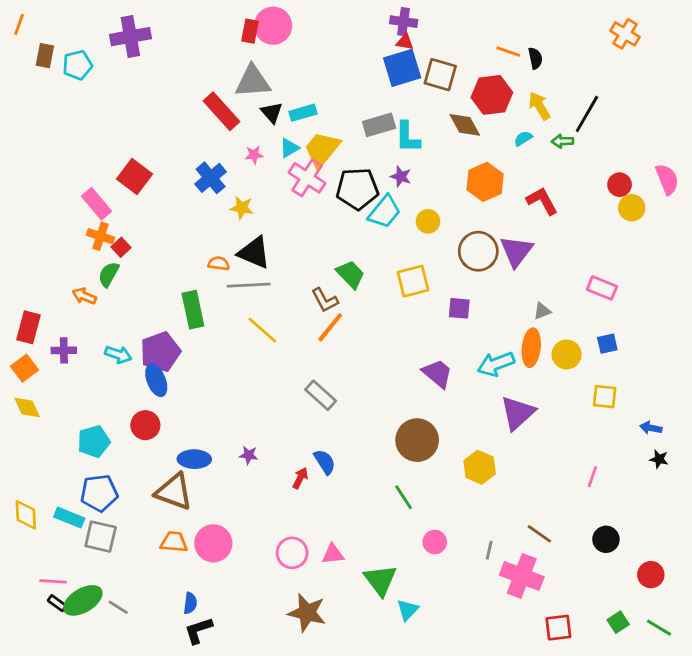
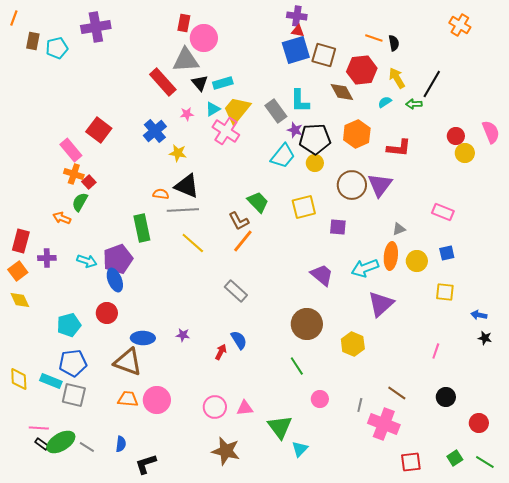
pink circle: (273, 26) -> (204, 38), moved
gray rectangle: (379, 125) -> (276, 111), moved, turned 70
black pentagon: (357, 189) -> (315, 139), moved
red L-shape: (542, 201) -> (399, 148), turned 125
blue semicircle: (190, 603) -> (121, 444), moved

